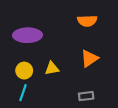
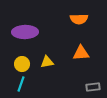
orange triangle: (89, 58) -> (81, 53), turned 30
gray rectangle: (86, 96) -> (93, 87), moved

